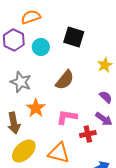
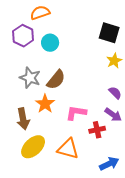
black square: (74, 37) -> (109, 33), moved
brown semicircle: (65, 80) -> (56, 80), moved

